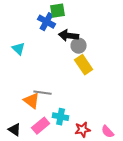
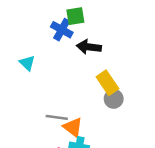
gray circle: (79, 46) -> (114, 99), moved
orange triangle: (32, 101) -> (73, 127), moved

